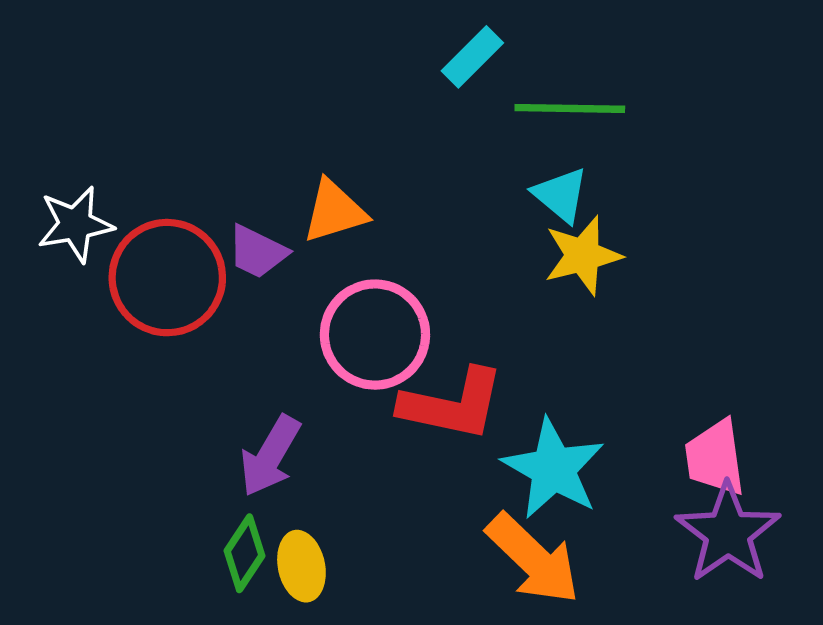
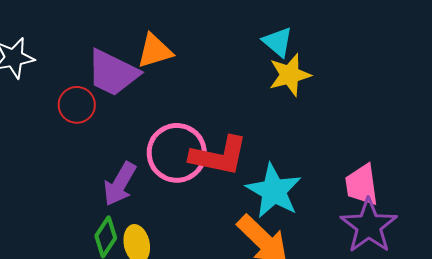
purple trapezoid: (257, 252) -> (113, 73), size x1.6
red circle: (167, 278) -> (77, 105), moved, size x0.6
pink circle: (375, 335) -> (177, 153), moved

